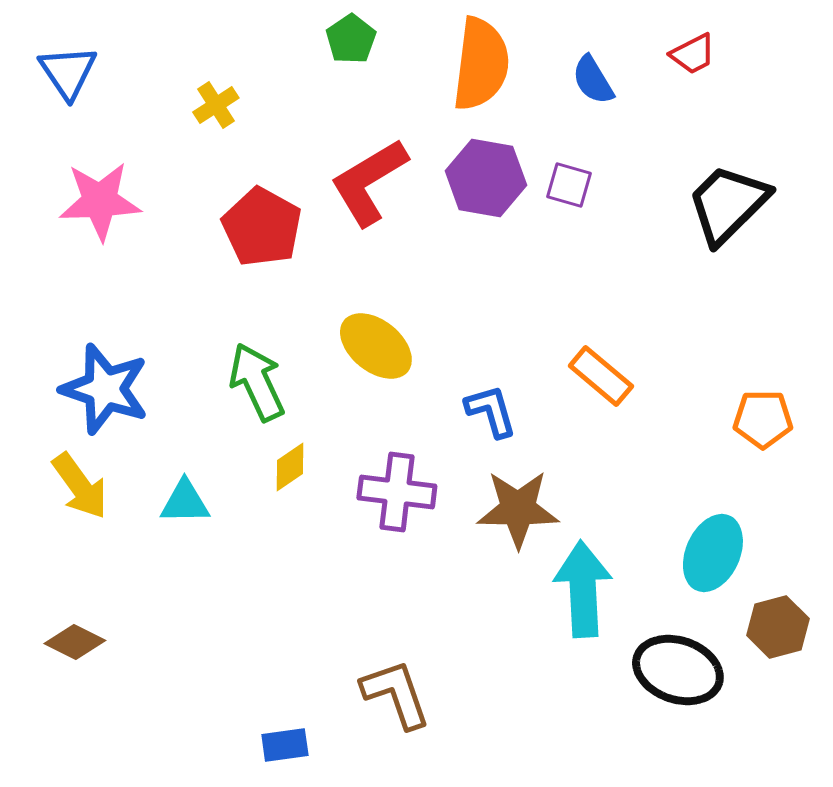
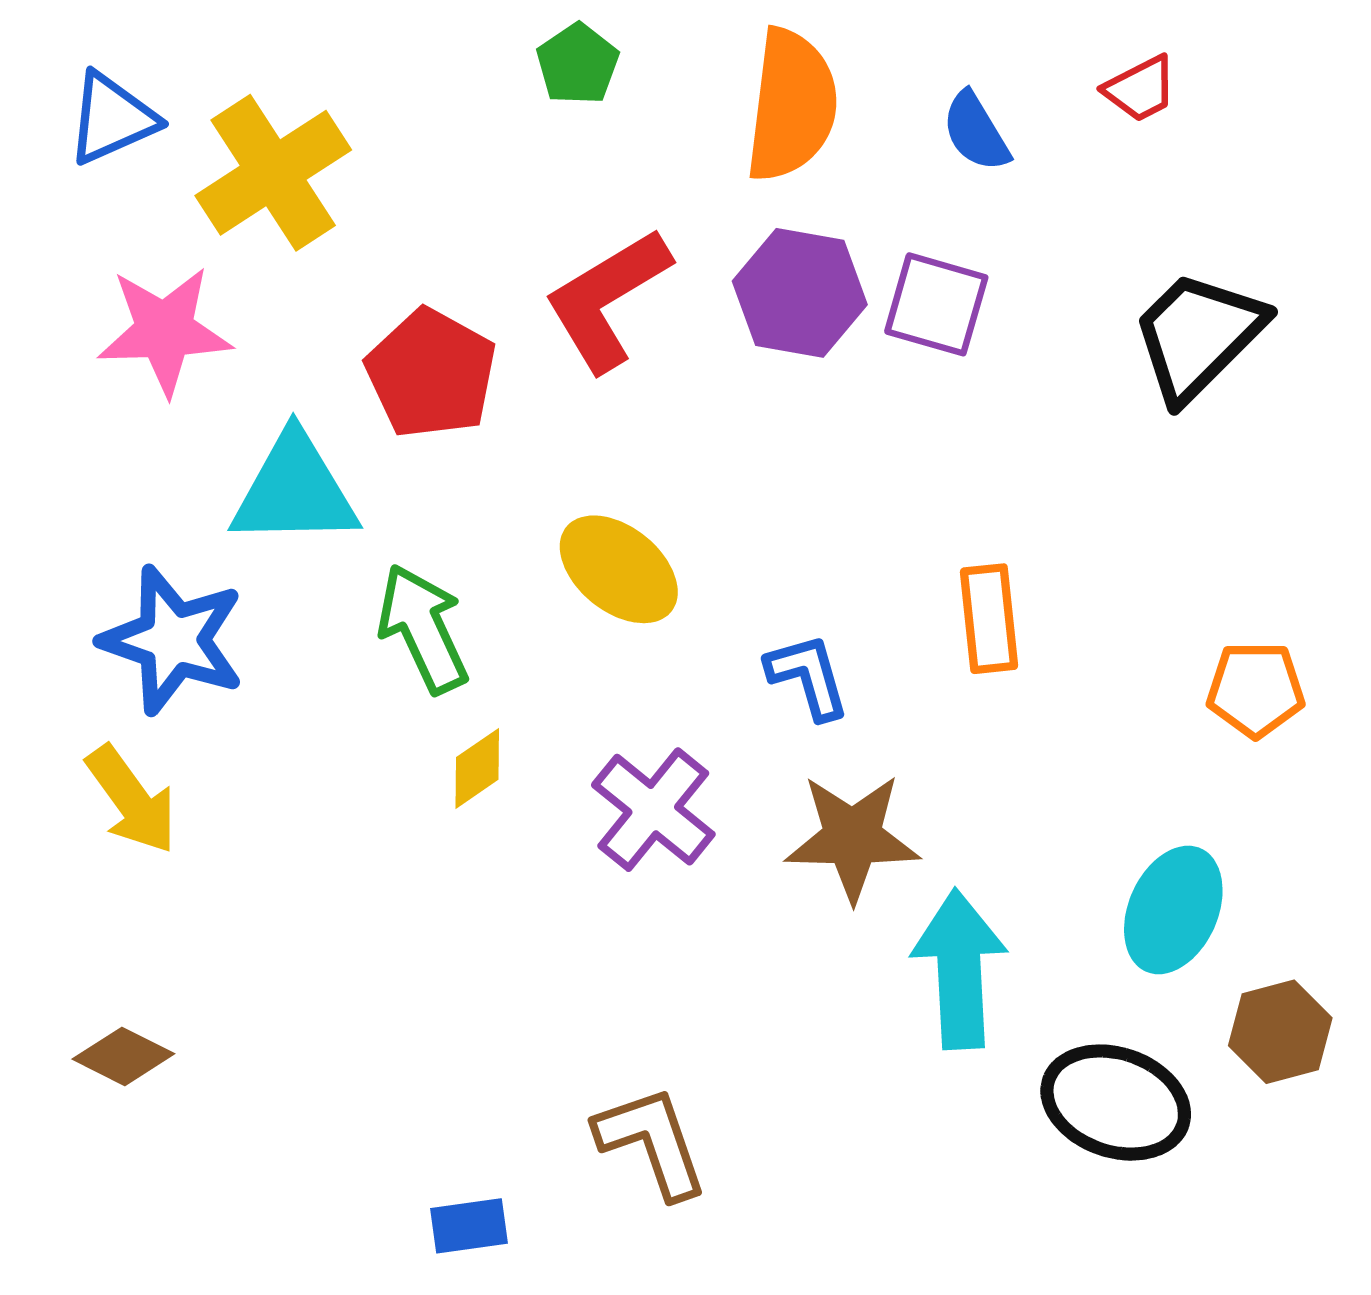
blue triangle: (68, 72) -> (112, 118), turned 40
yellow cross: (216, 105) -> (273, 173), moved, size x2.0
purple square: (569, 185) -> (936, 304), size x1.4
orange rectangle: (601, 376) -> (989, 619), turned 44
purple cross: (397, 492) -> (653, 810), turned 32
cyan triangle: (185, 502) -> (295, 490), moved, size x1.6

